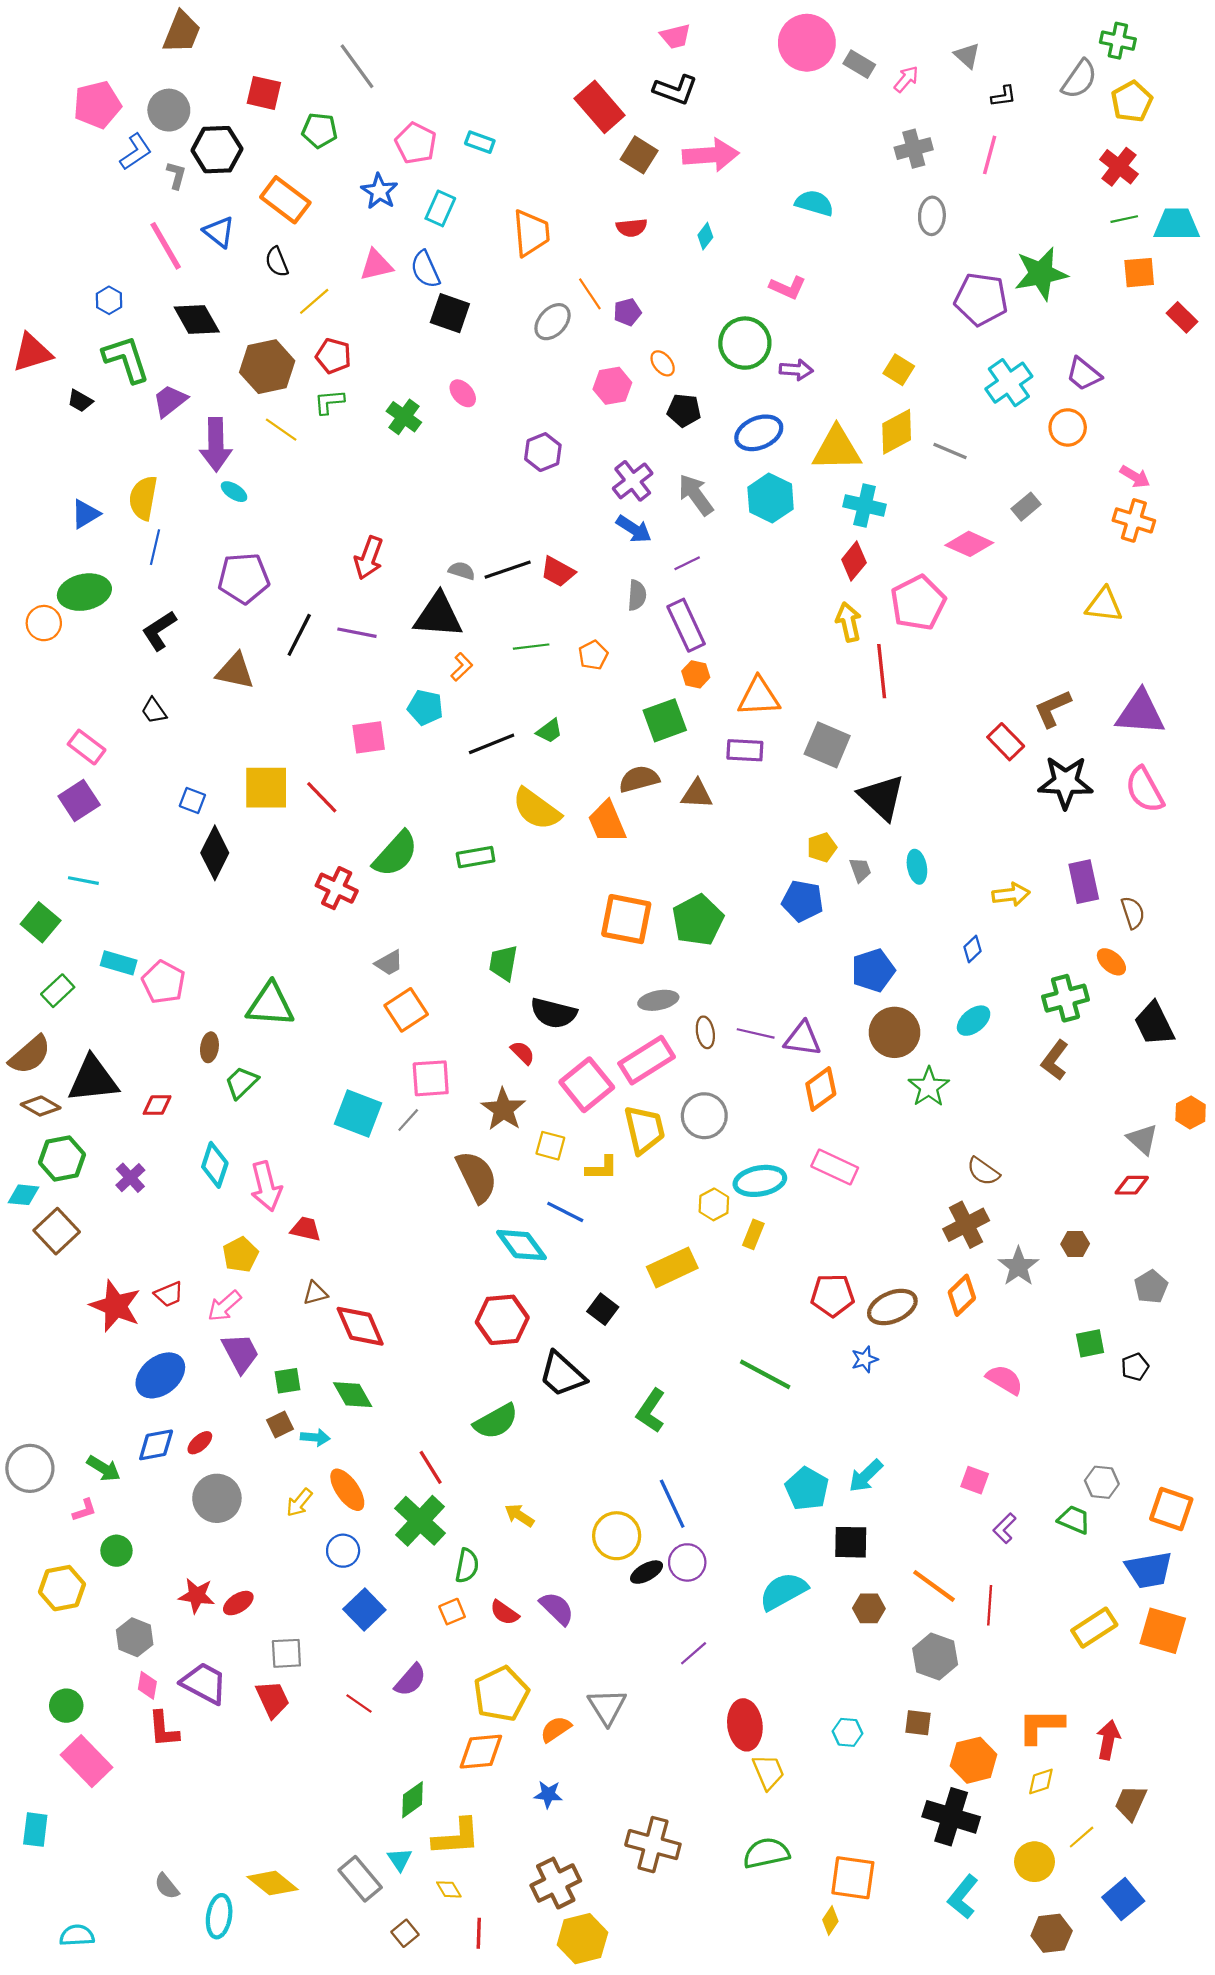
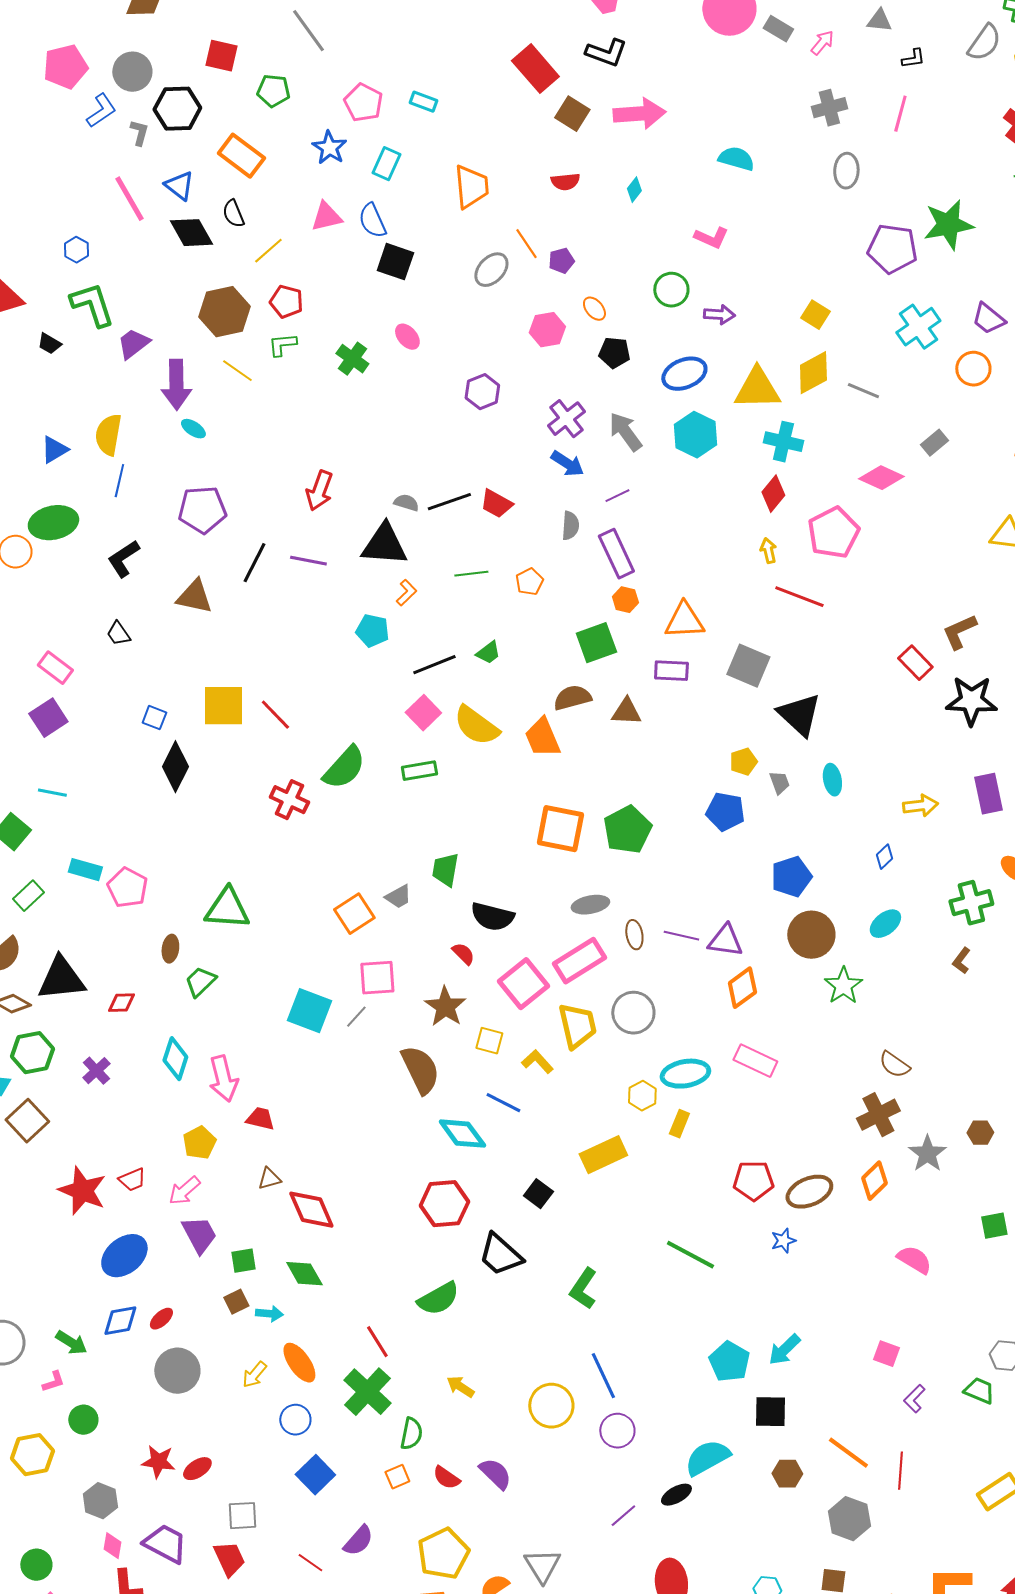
gray triangle: (967, 56) -> (879, 21), turned -36
black diamond: (197, 320) -> (191, 233), moved
green circle: (745, 343) -> (671, 290), size x0.7
yellow arrow: (849, 622) -> (768, 551), size x0.7
red line: (882, 671) -> (799, 597), turned -63
pink square: (369, 737) -> (423, 713), moved, turned -36
gray trapezoid: (389, 963) -> (398, 897), moved
brown L-shape: (1055, 1060) -> (961, 961), size x0.7
yellow L-shape: (602, 1168) -> (537, 1062), turned -132
black ellipse: (647, 1572) -> (676, 1495), moved

